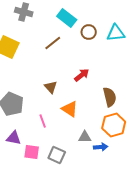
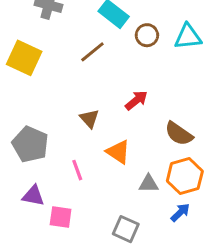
brown semicircle: (110, 97) -> (179, 134), turned 138
gray triangle: (85, 137) -> (148, 184), moved
blue arrow: (101, 147) -> (180, 212), moved, turned -40
gray square: (57, 155) -> (126, 229), moved

